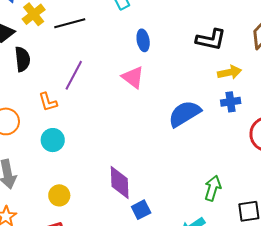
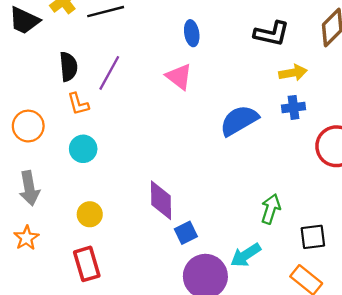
black semicircle: (22, 59) -> (68, 67), moved

